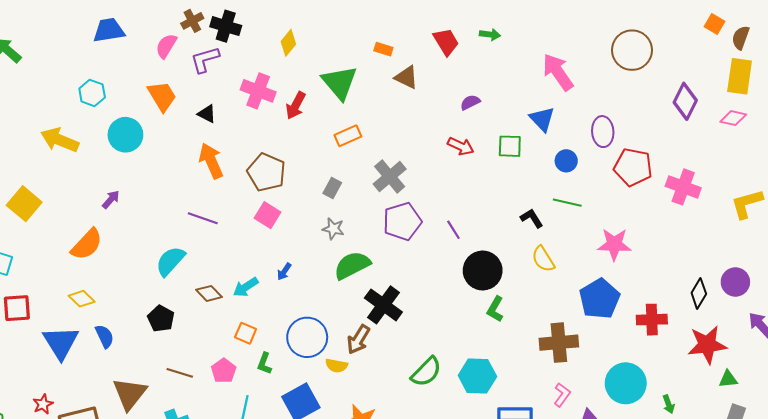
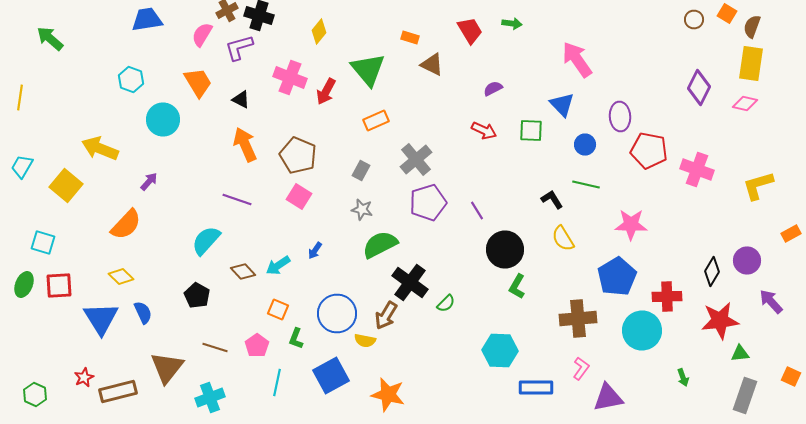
brown circle: (632, 50) -> (694, 20), moved, size x0.5
yellow arrow: (60, 140) -> (100, 148), moved
green semicircle: (426, 372) -> (446, 304), moved, size x0.6
cyan circle: (626, 383) -> (642, 330), moved

